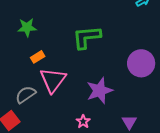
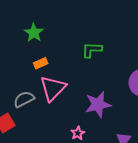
green star: (27, 27) -> (34, 33), turned 30
green L-shape: (87, 37) -> (92, 50), size x0.7

